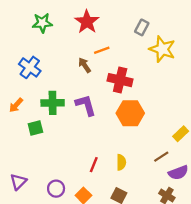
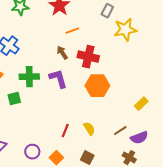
yellow star: (162, 49) -> (125, 30), turned -30
brown arrow: (85, 65) -> (62, 53), moved
brown line: (161, 157) -> (120, 131), moved
yellow semicircle: (121, 162) -> (89, 129), turned -32

